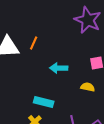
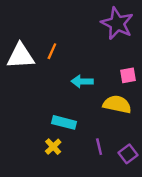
yellow semicircle: (88, 87) -> (117, 104), size x1.6

